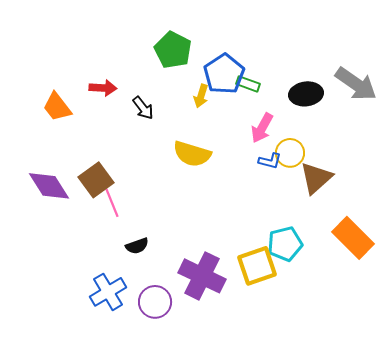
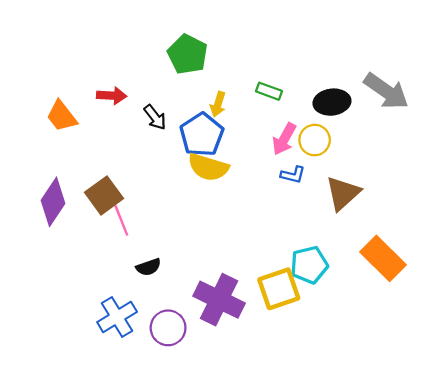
blue pentagon: (224, 74) -> (202, 135), moved
yellow circle: (290, 153) -> (315, 140), moved
purple diamond: (49, 186) -> (53, 202), turned 66

